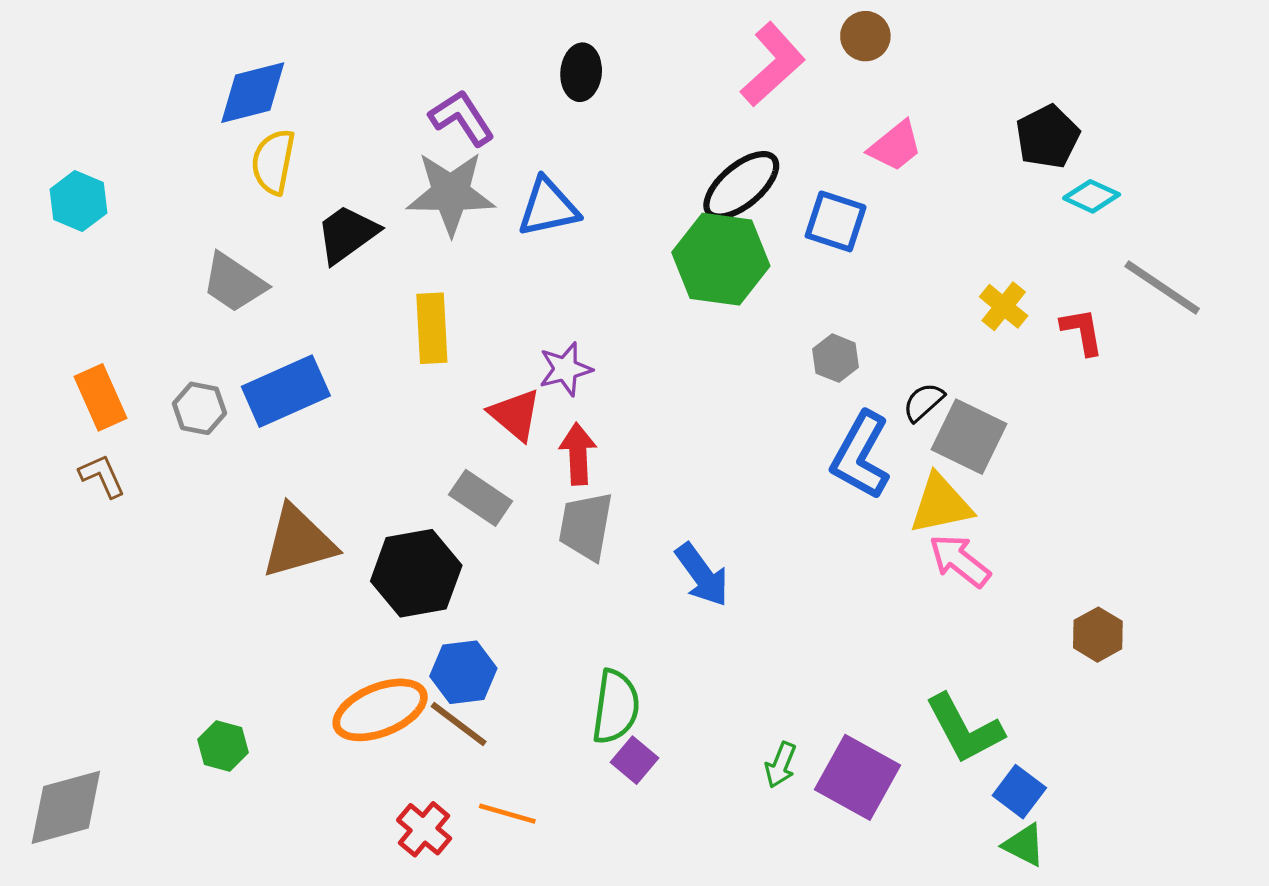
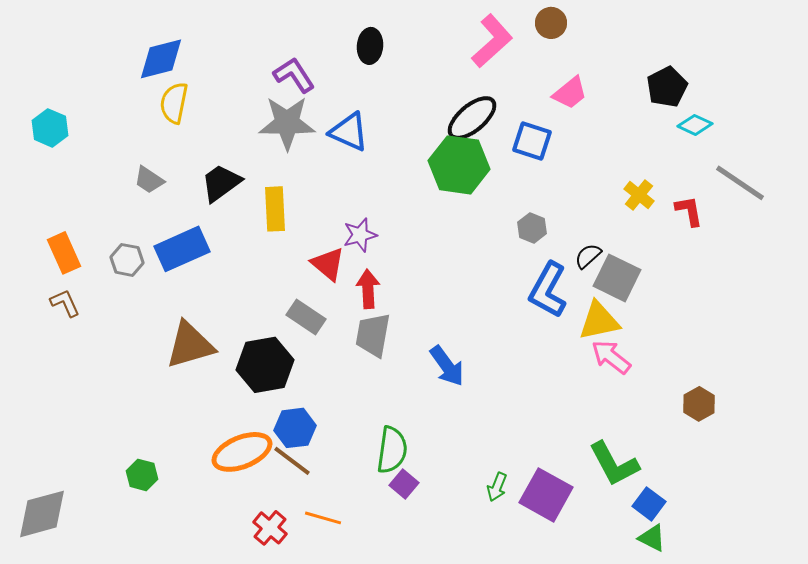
blue triangle: (548, 207) -> (349, 132), turned 36
black trapezoid: (347, 234) -> (221, 183), moved
gray trapezoid: (234, 283) -> (149, 180), size x0.7

